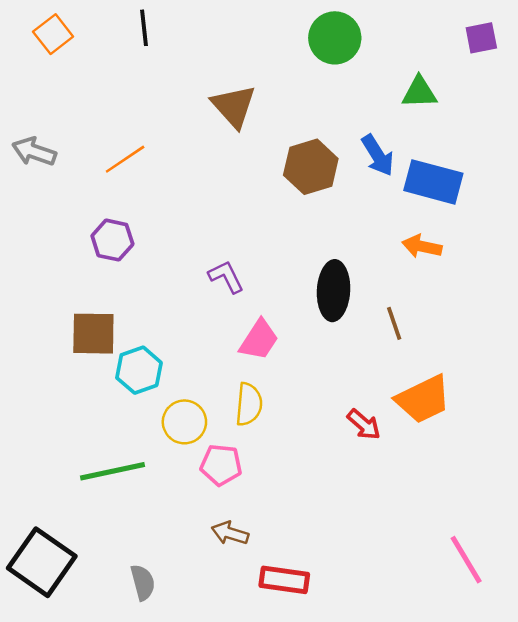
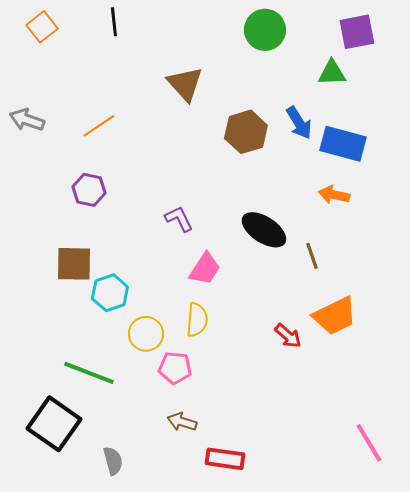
purple square: (481, 38) -> (357, 32), moved, size x1.4
black ellipse: (334, 291) -> (264, 230), turned -60
green line: (112, 471) -> (89, 373), turned 33
black square: (42, 562) -> (54, 424), moved

